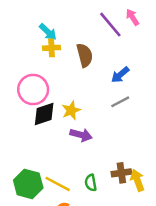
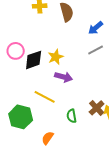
pink circle: (33, 90) -> (16, 51), moved, size x0.7
brown cross: (121, 173) -> (97, 108), turned -35
yellow line: (58, 184) -> (45, 97), moved

